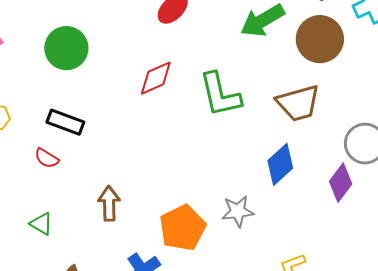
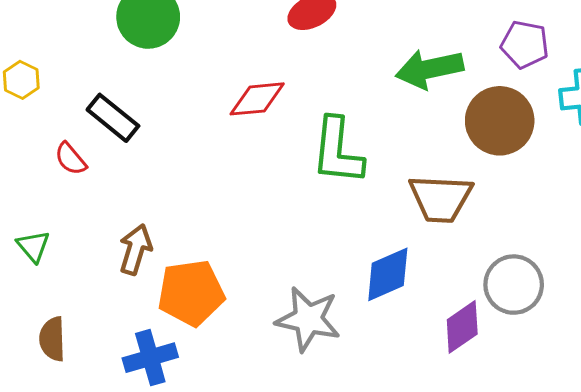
gray star: (238, 211) -> (308, 319), size x1.4
orange pentagon: (183, 228) -> (191, 293), moved

